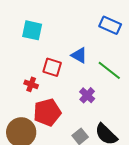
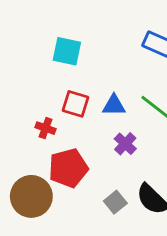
cyan square: (32, 30) -> (67, 51), moved
blue triangle: (79, 55) -> (114, 105), moved, turned -30

